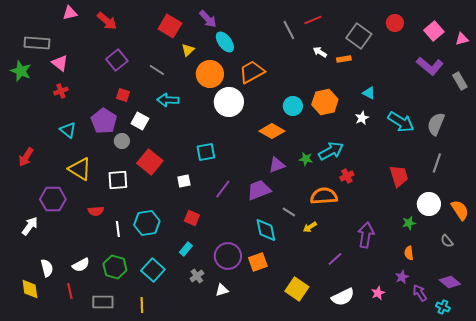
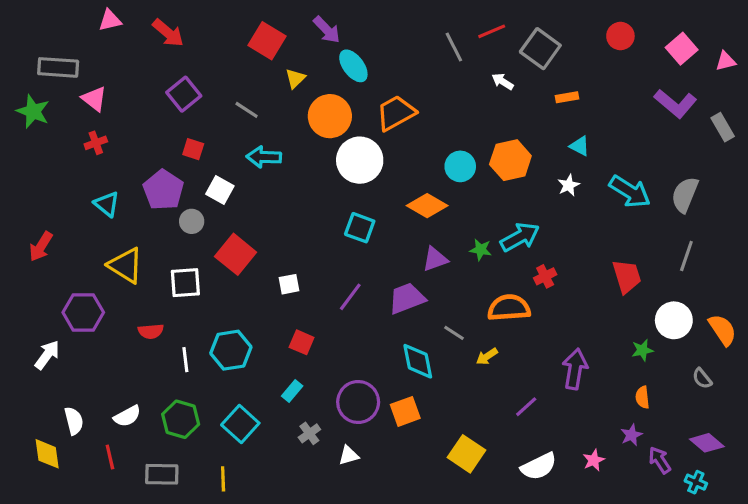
gray square: (359, 36) -> (540, 49), moved
orange rectangle: (344, 59) -> (567, 97), moved
cyan square: (206, 152) -> (360, 228), moved, turned 30

